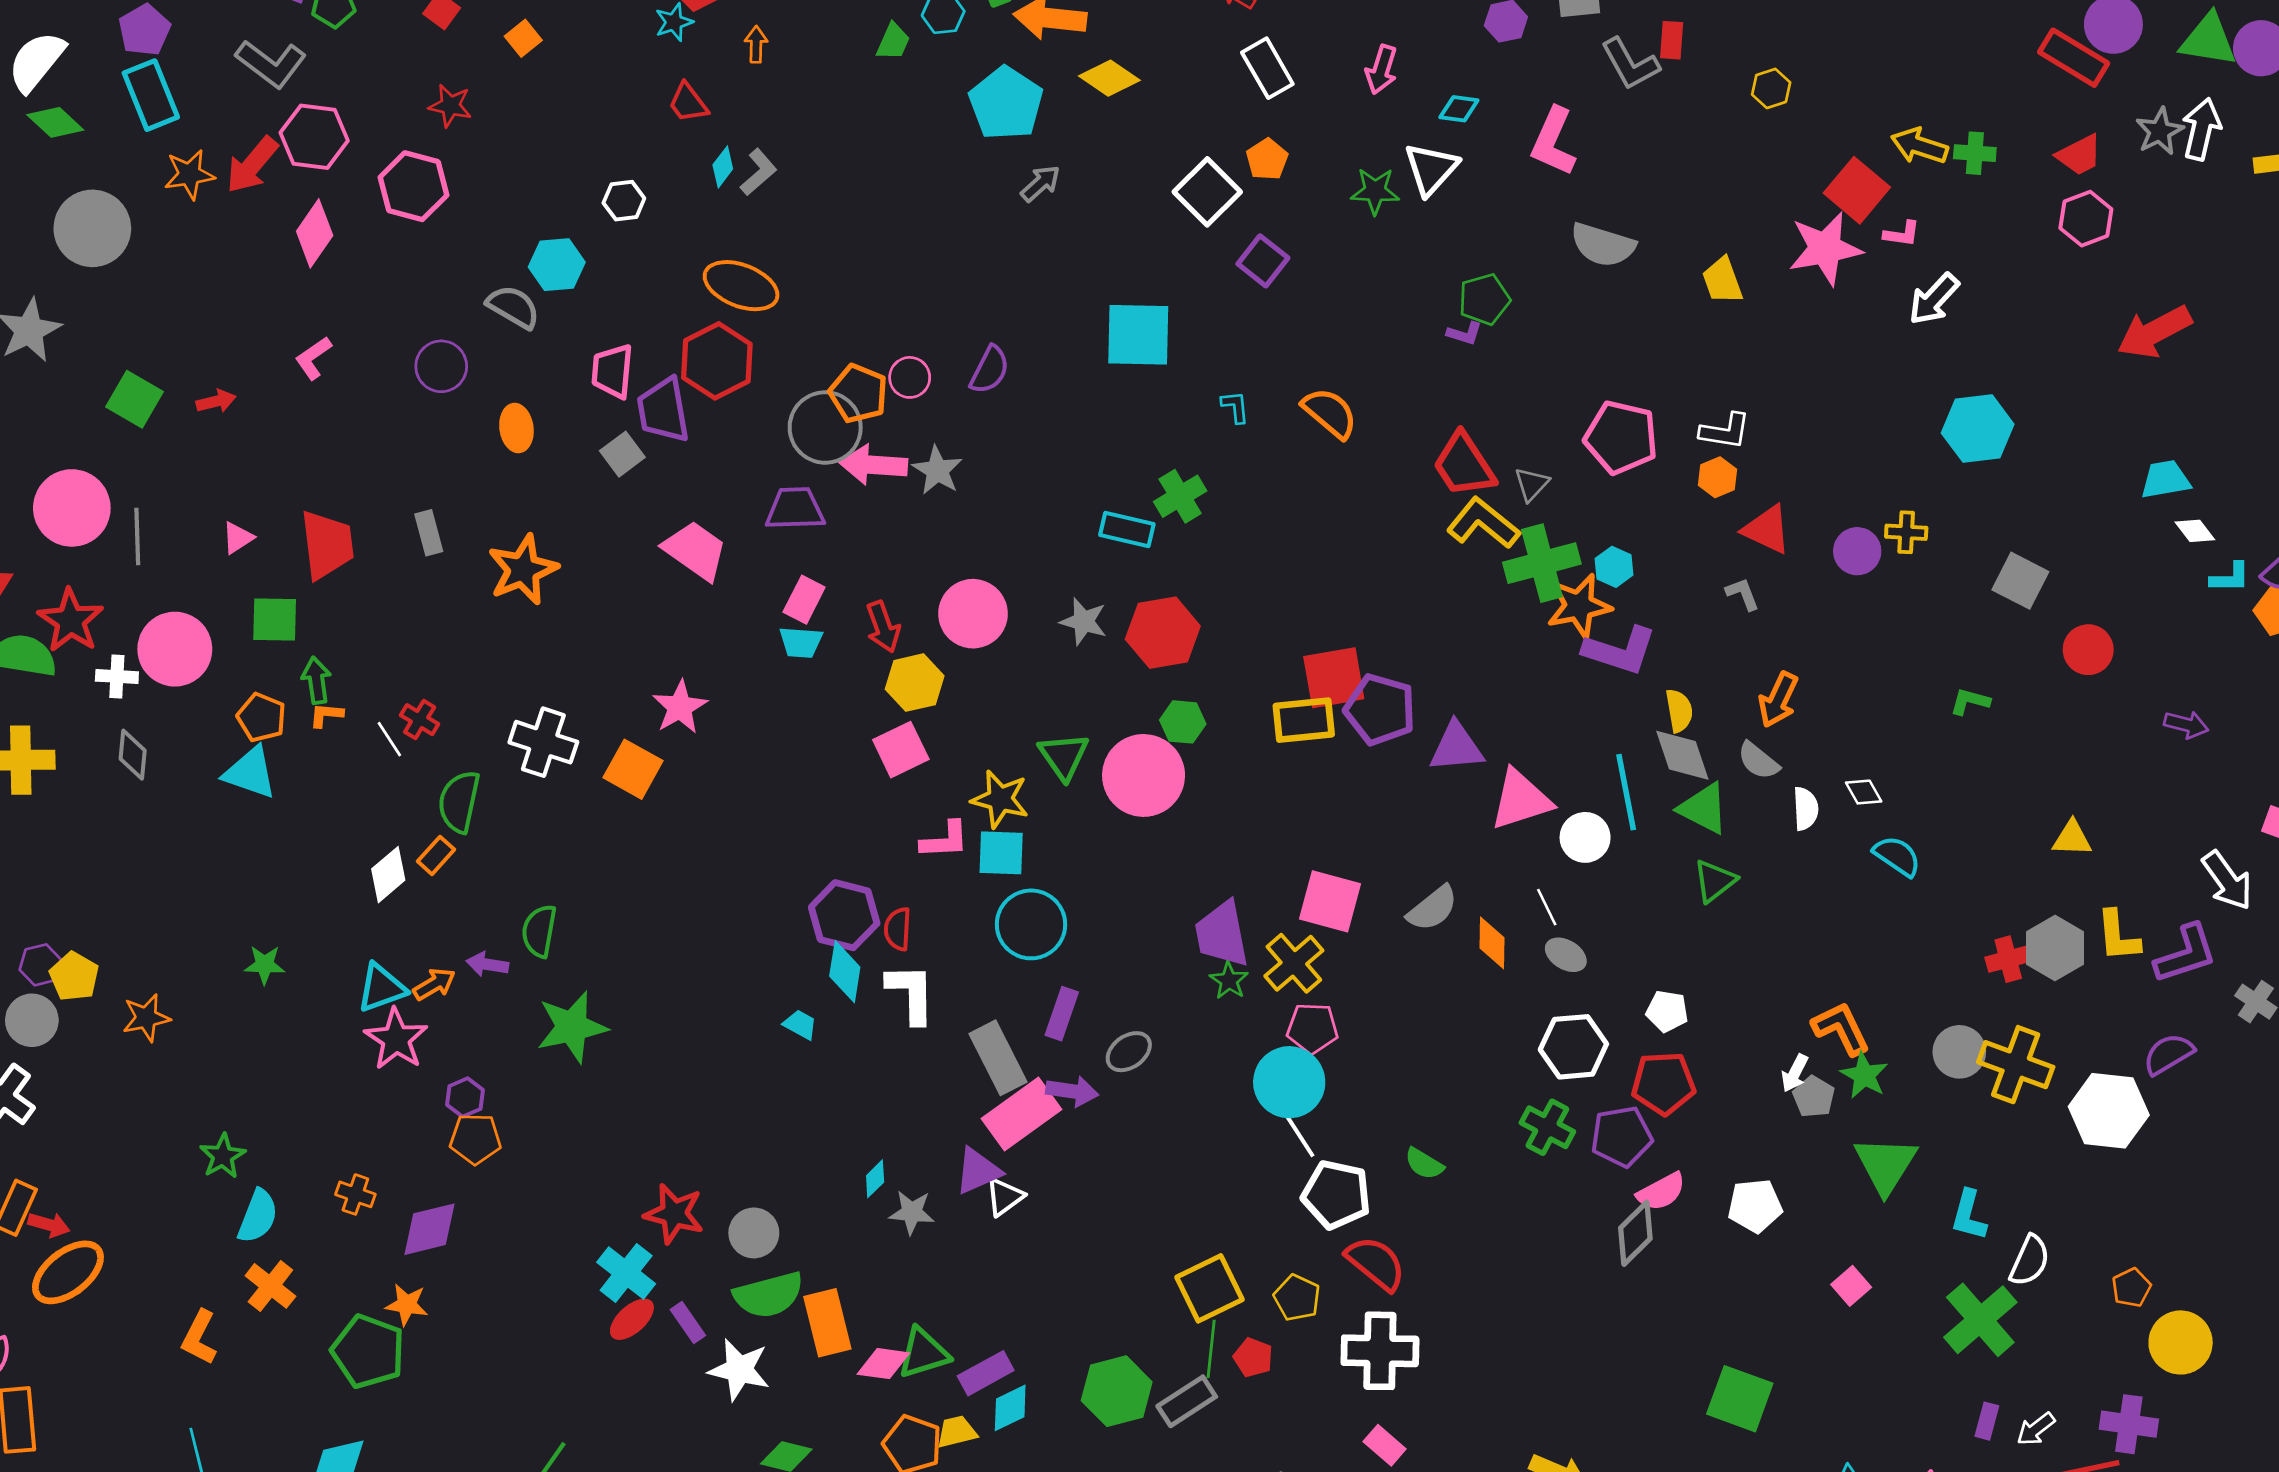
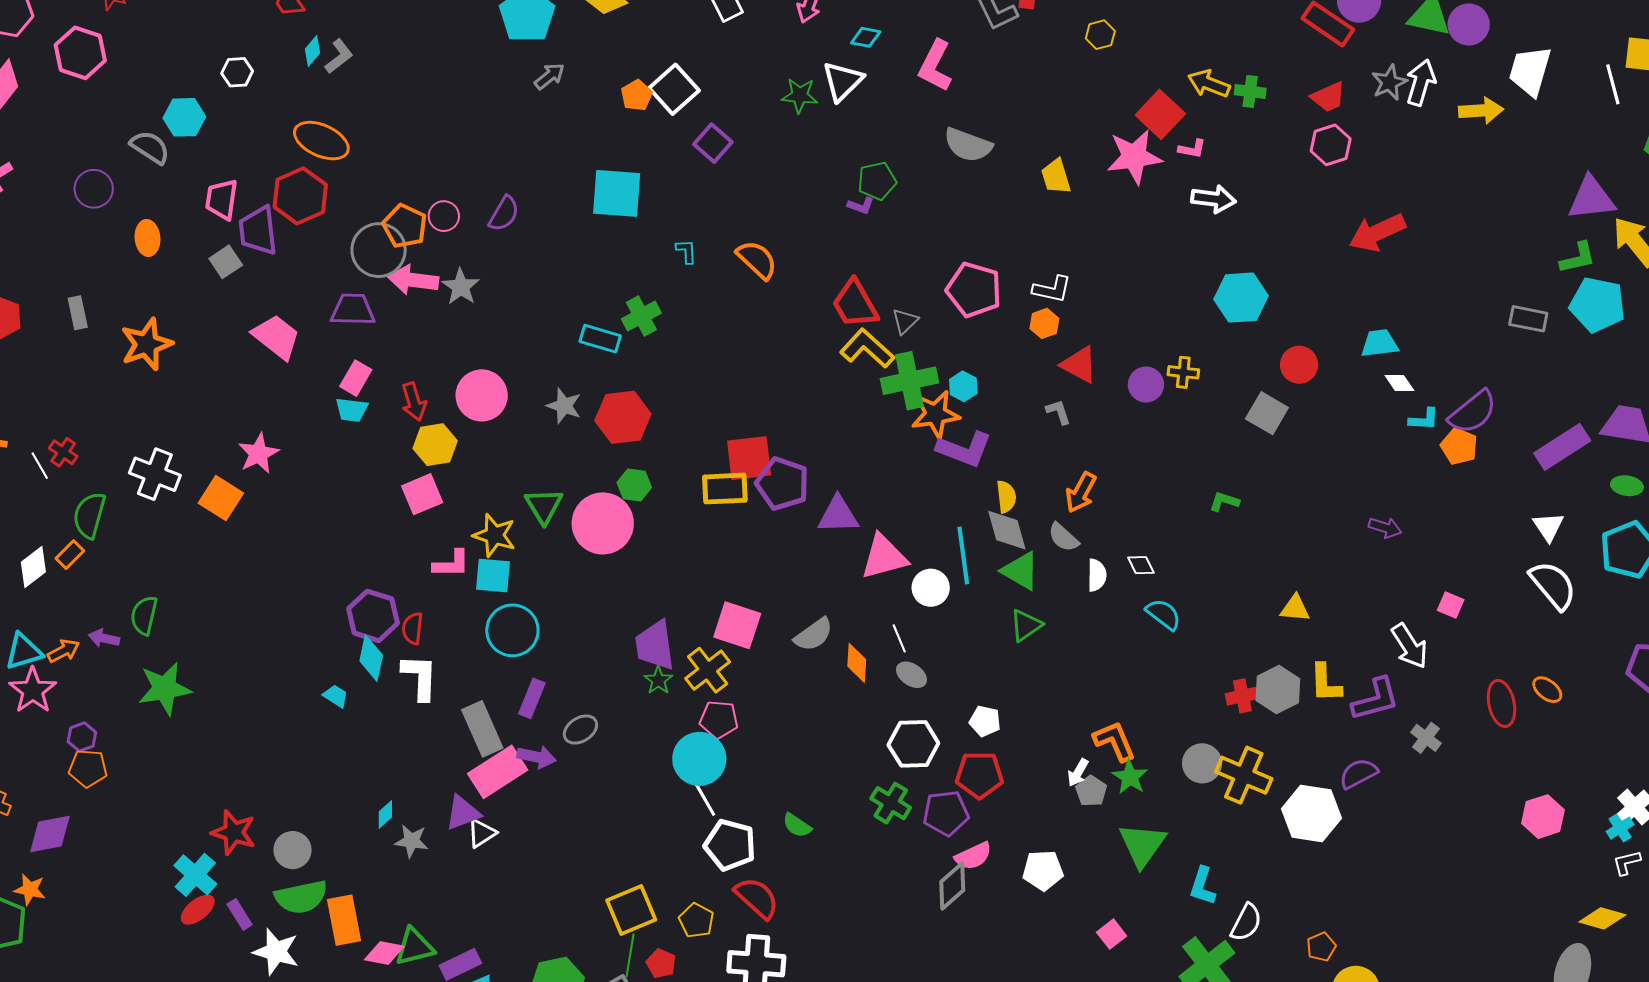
orange pentagon: (1267, 159) -> (637, 95), moved
white arrow: (1934, 299) -> (1213, 199), turned -129
red circle: (2088, 650) -> (1299, 365), moved

